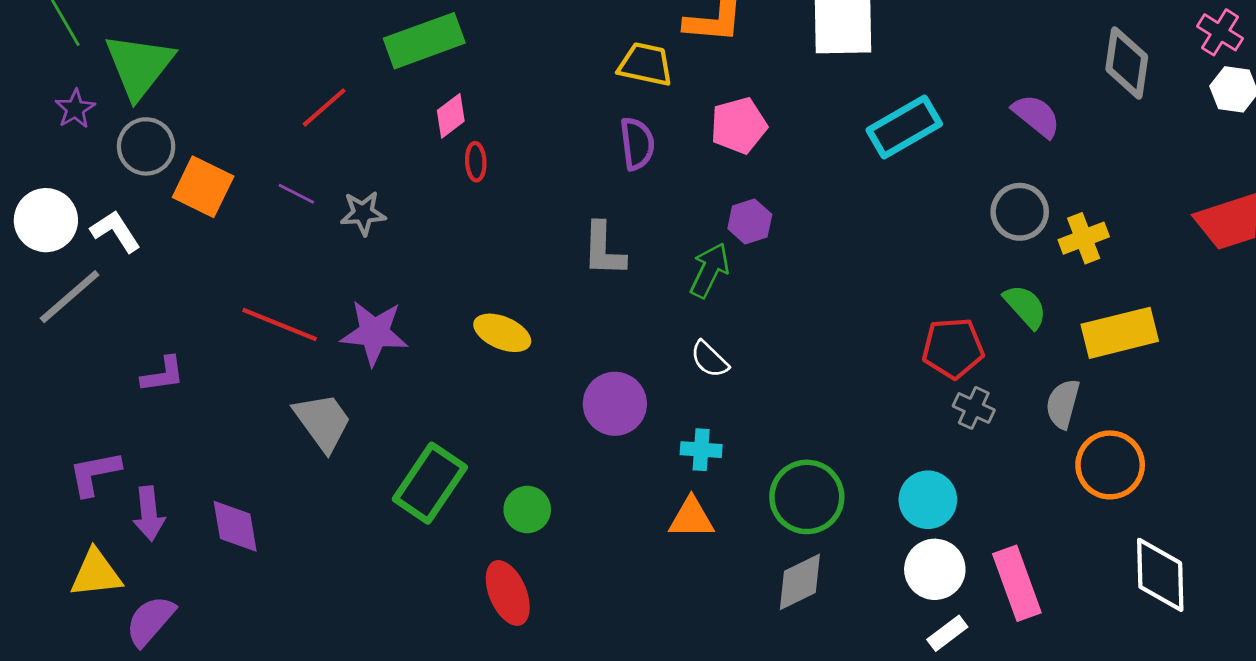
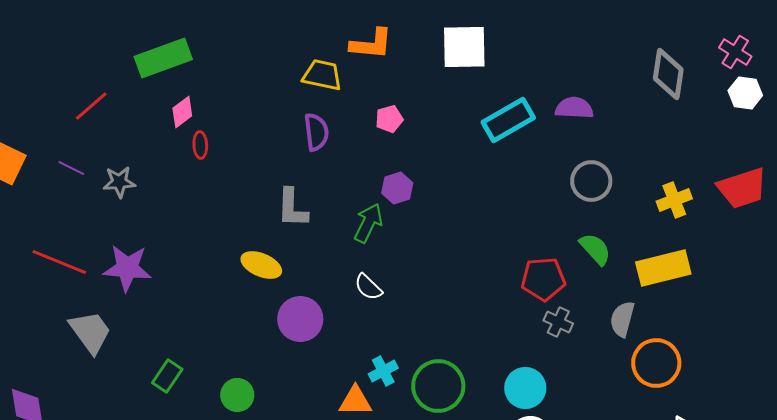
purple semicircle: (1036, 116) -> (574, 108), moved, turned -36
pink pentagon: (739, 126) -> (389, 119), size x0.7
yellow cross: (1084, 238) -> (674, 200), moved
yellow ellipse: (502, 333) -> (261, 265), moved
cyan cross: (701, 450) -> (383, 371), moved, turned -32
green rectangle: (430, 483) -> (167, 376), size x0.6

